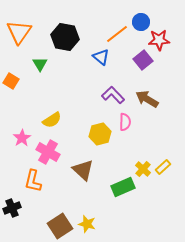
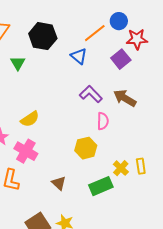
yellow hexagon: (100, 134) -> (86, 148), moved
yellow rectangle: (163, 167) -> (141, 166), turned -56
brown triangle: (83, 170) -> (59, 183), moved, size x0.7

